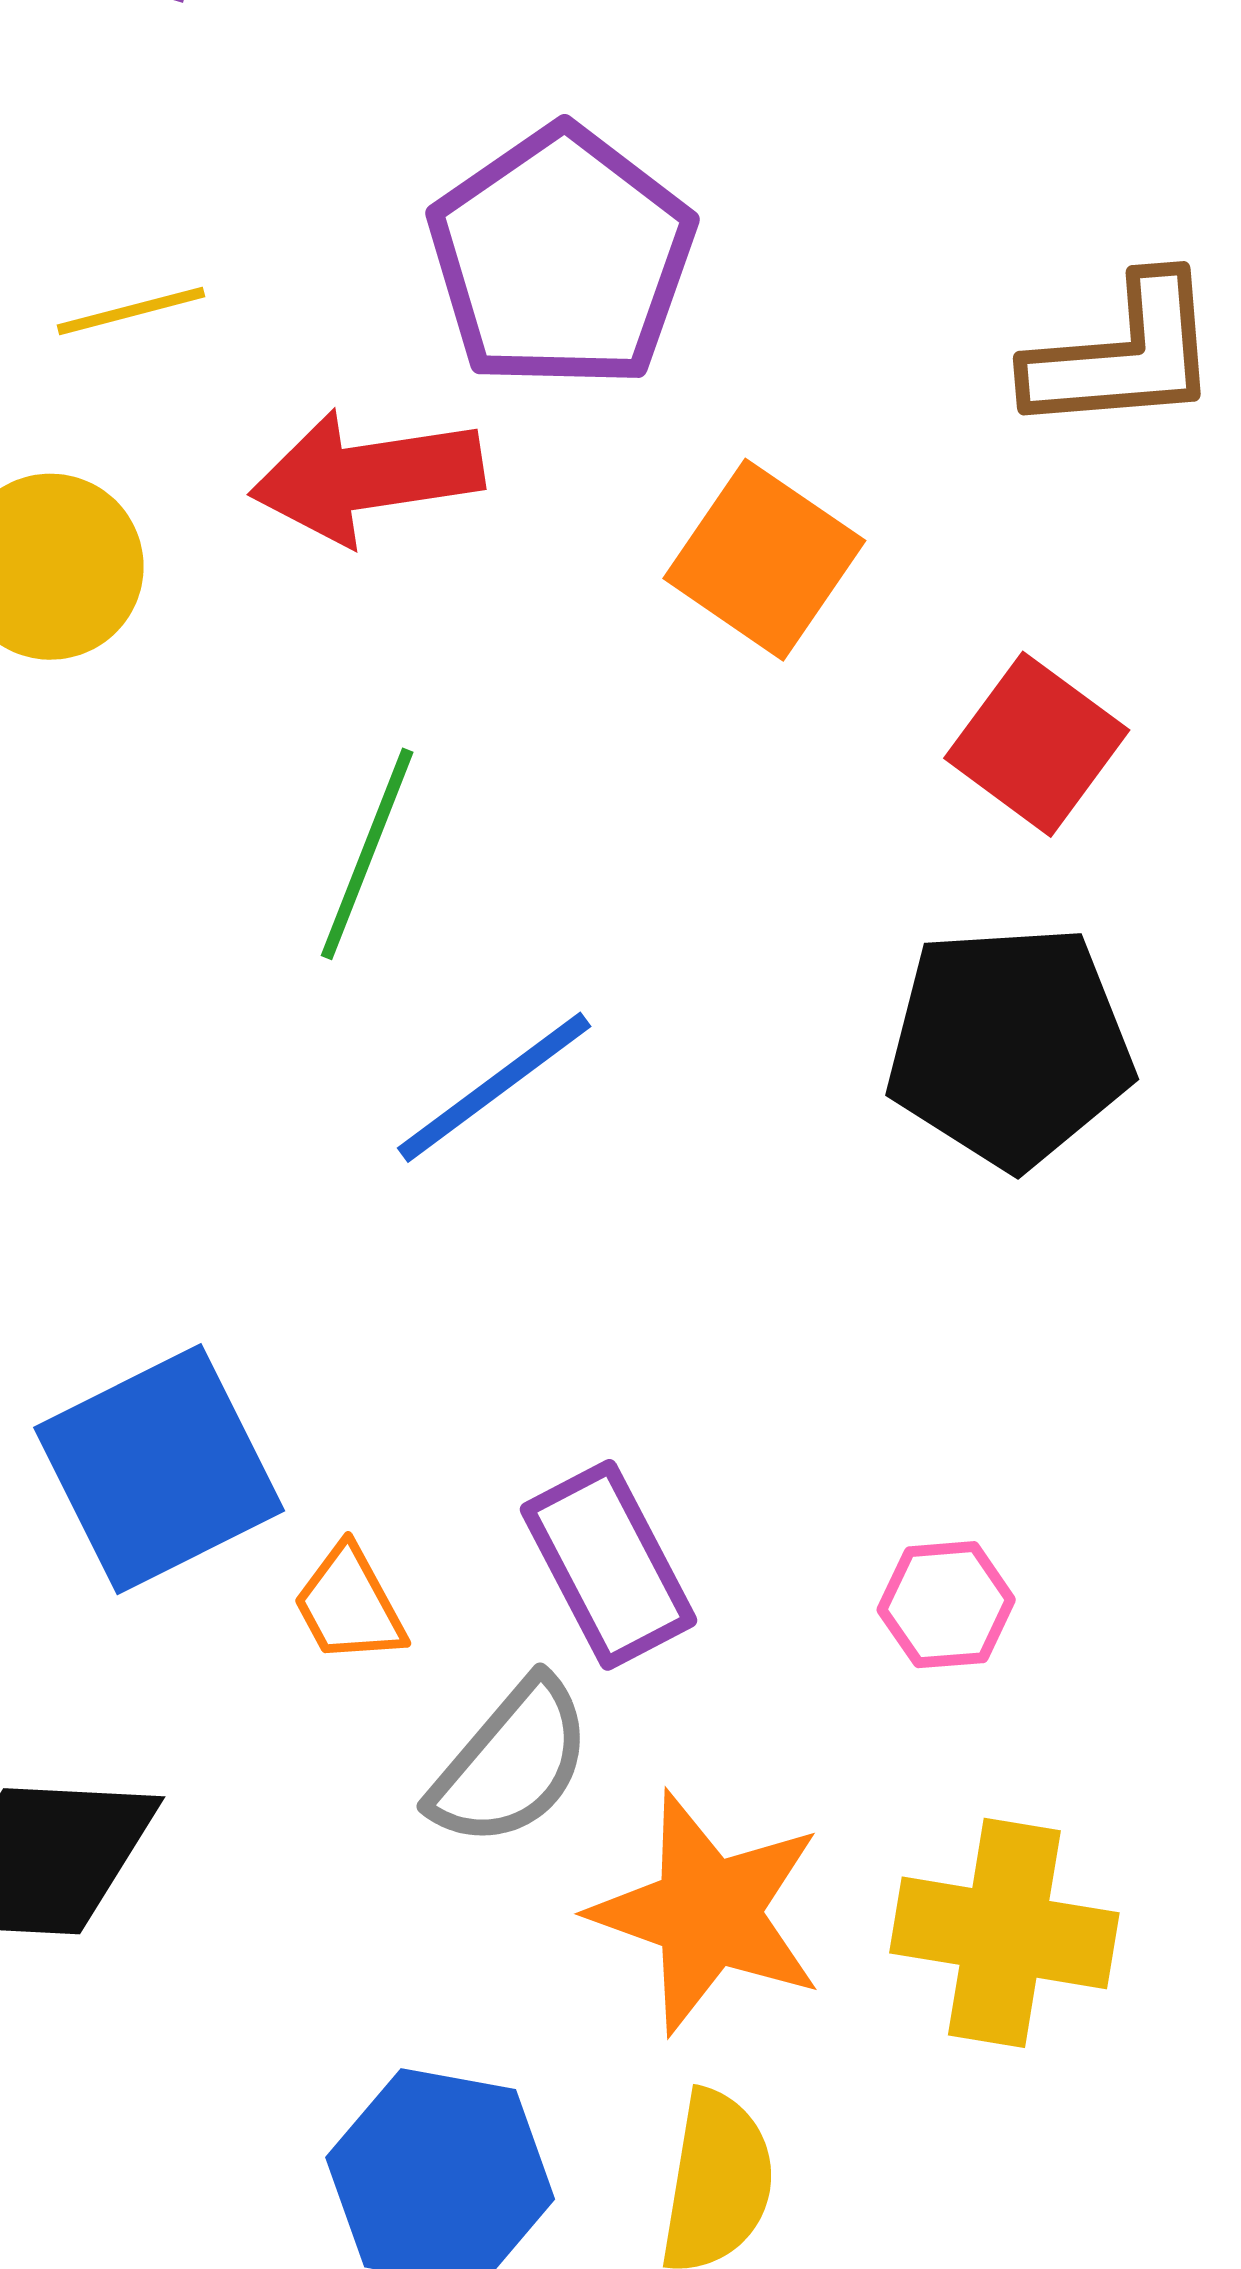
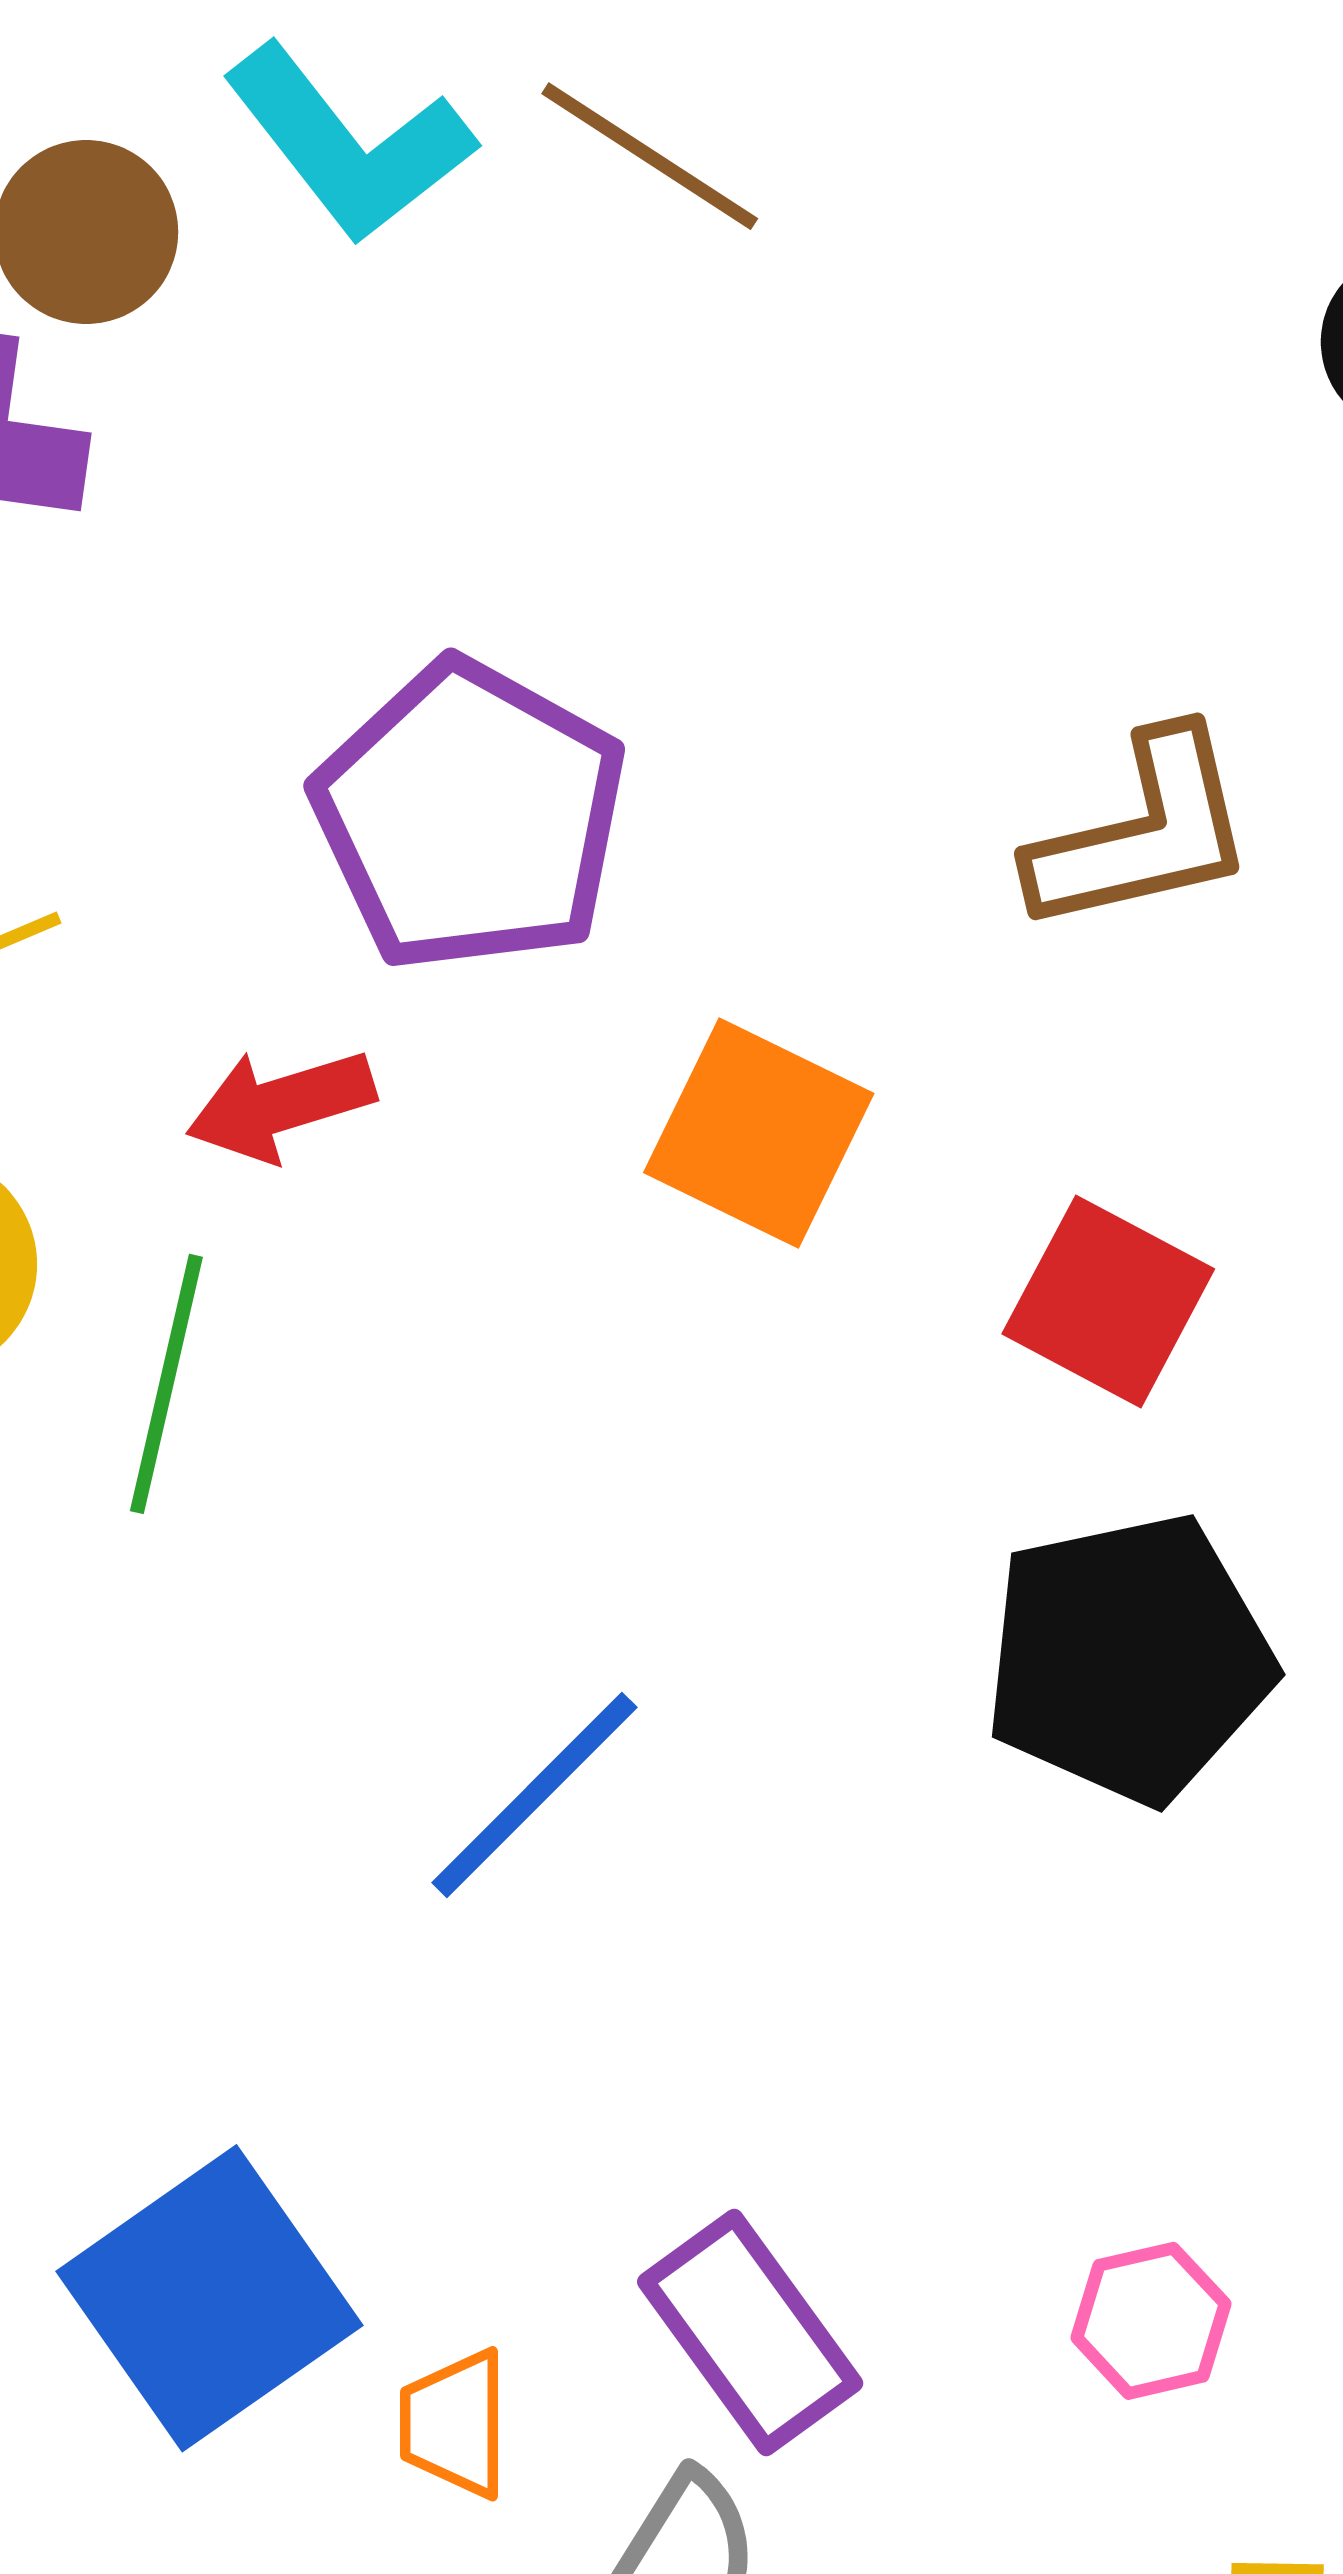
red arrow: (367, 477) -> (281, 1105), size x0.7
green line: (367, 854) -> (166, 1384), moved
orange trapezoid: (349, 1605) -> (455, 2424), turned 37

